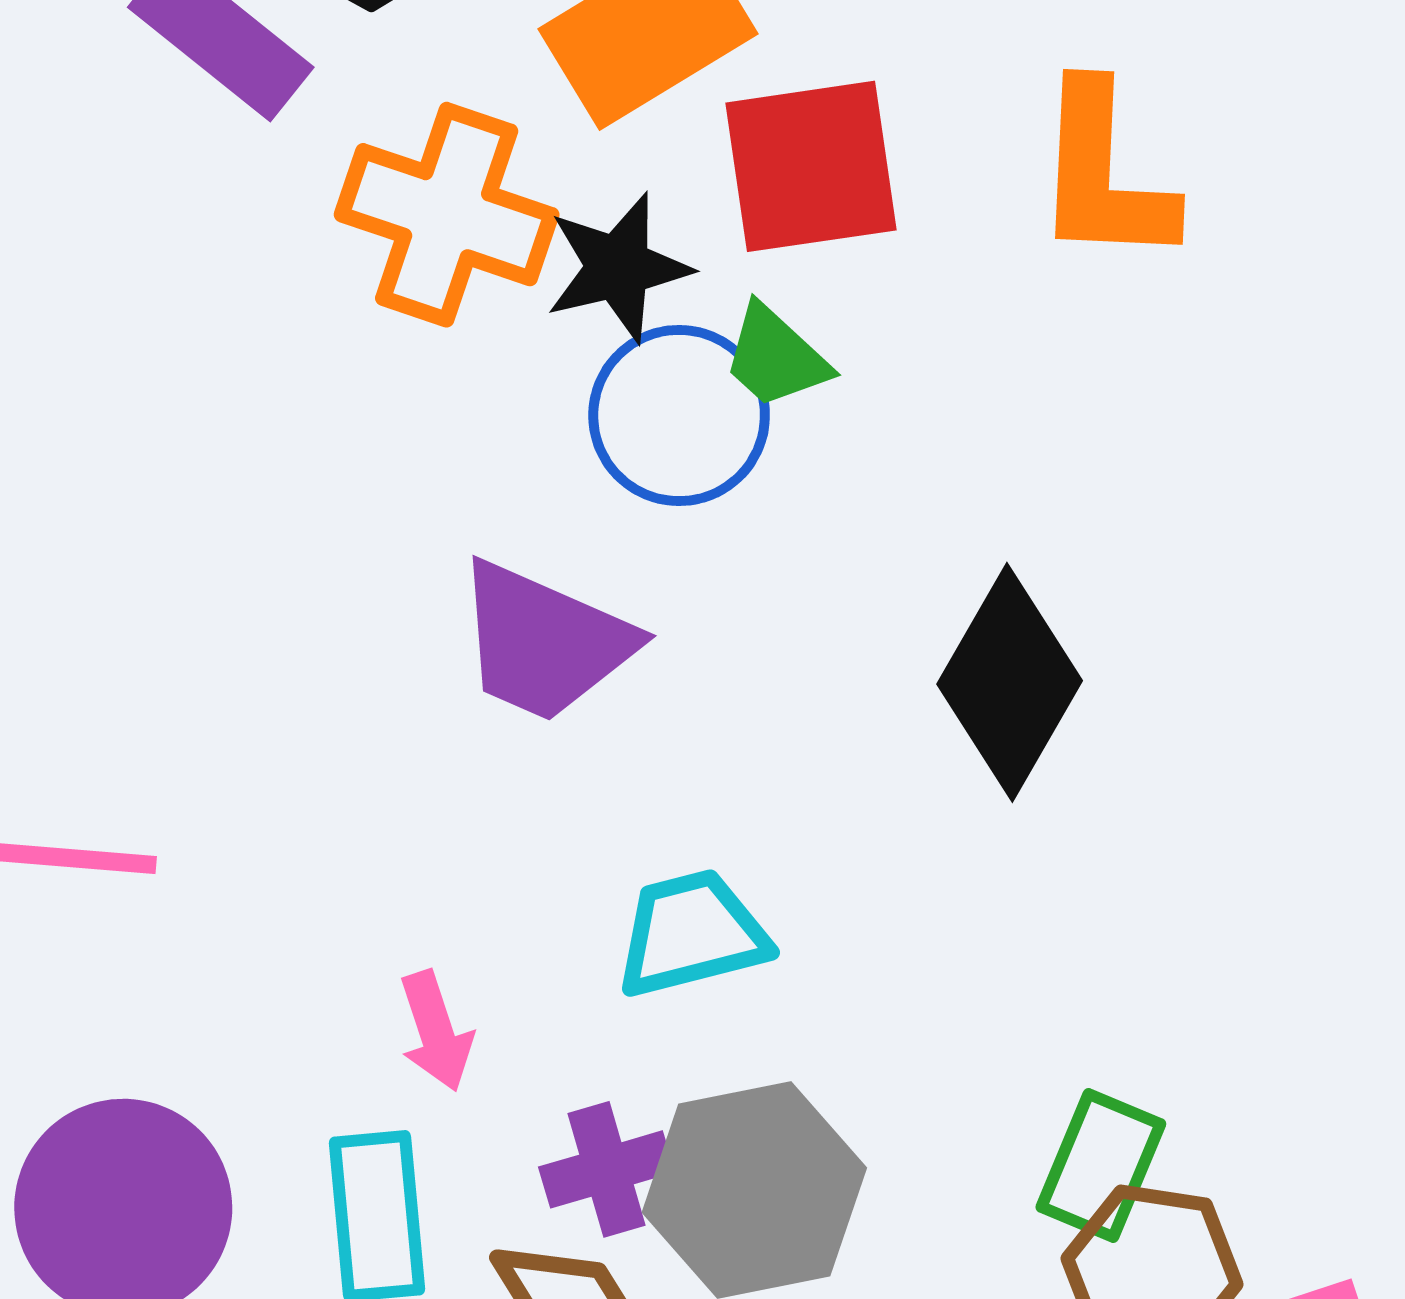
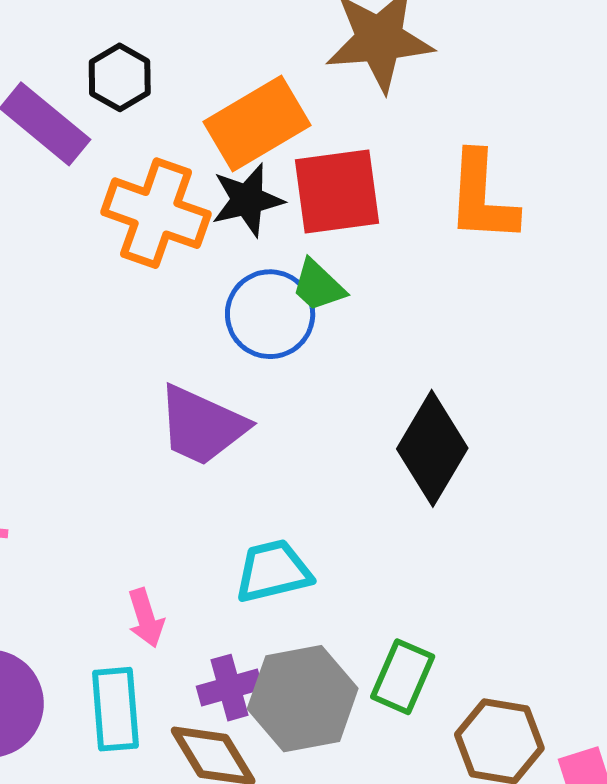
black star: (618, 267) -> (247, 200), moved
green rectangle: (1101, 1166) -> (403, 677), moved

